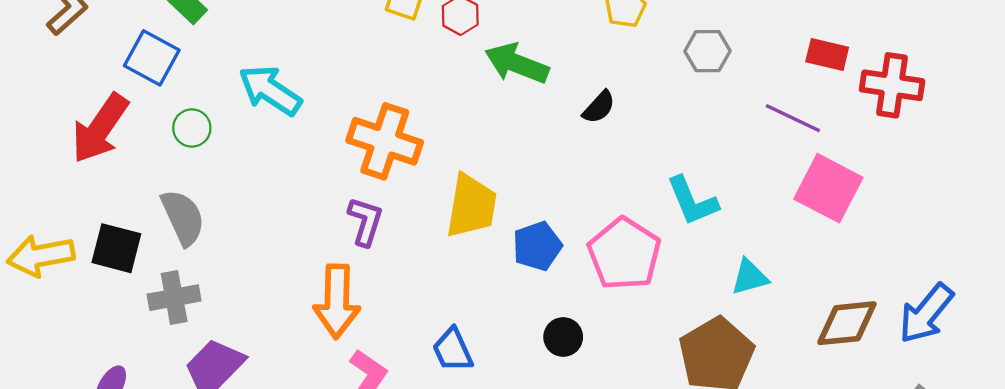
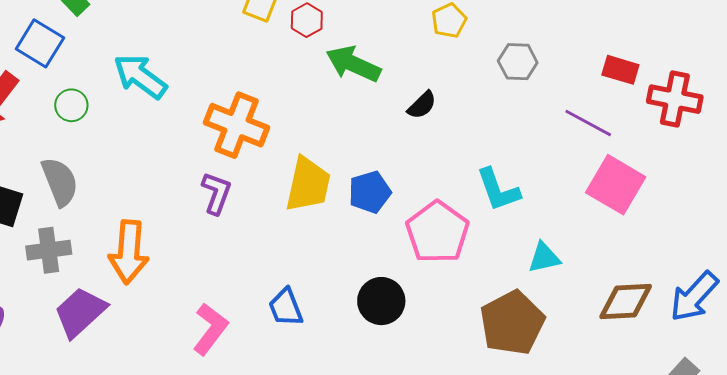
blue pentagon: (537, 246) -> (370, 192), moved
orange arrow: (337, 301) -> (129, 252), moved
black circle: (563, 337) -> (381, 301), size x1.4

